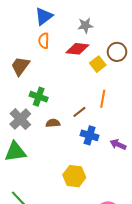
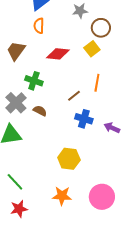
red diamond: (77, 49) -> (58, 54), moved
brown circle: (117, 52) -> (101, 28), moved
brown semicircle: (53, 123) -> (40, 111), moved, turned 32

